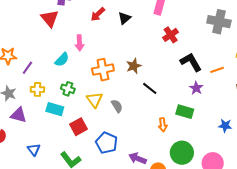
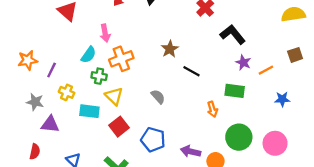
orange cross: (103, 70) -> (121, 59), moved
orange line: (217, 70) -> (266, 70), moved
yellow cross: (37, 89) -> (67, 92), turned 32
green cross: (68, 89) -> (99, 76), moved
yellow triangle: (95, 100) -> (114, 96), moved

